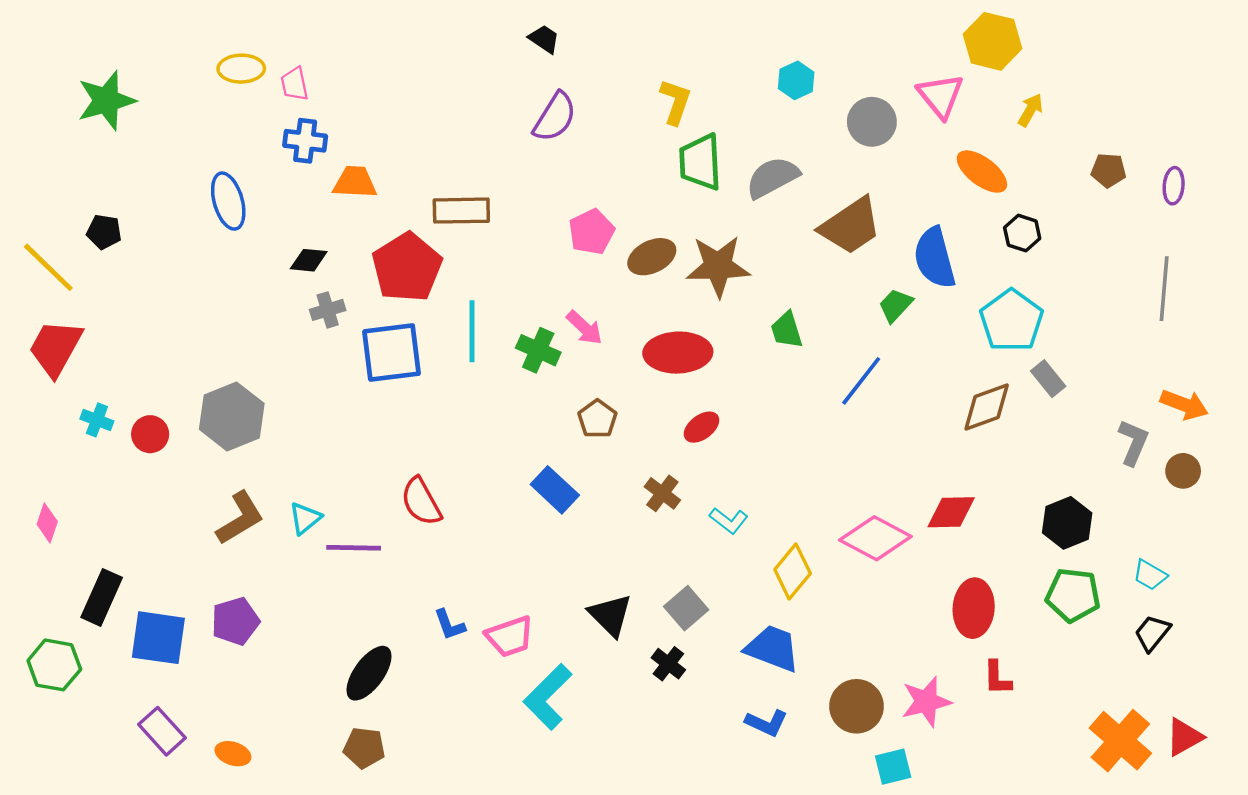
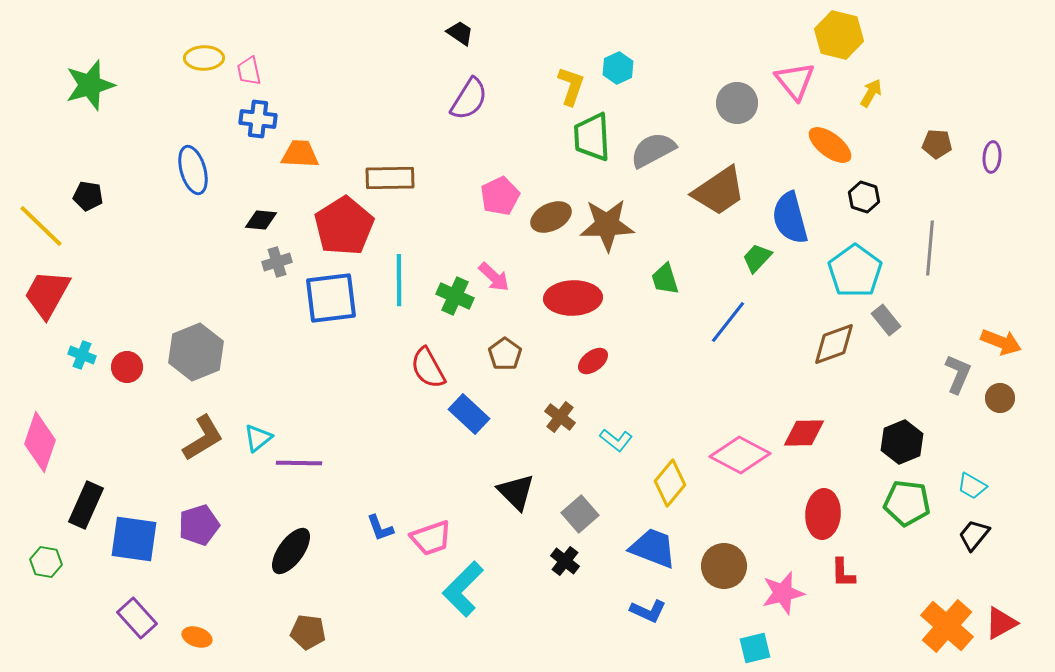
cyan hexagon: (796, 80) -> (618, 68), moved
gray line: (1164, 289) -> (930, 248), moved
red semicircle: (421, 502) -> (428, 368), moved
pink diamond: (47, 523) -> (40, 442), size x1.8
black triangle: (610, 615) -> (516, 492), moved
green hexagon: (54, 665) -> (46, 562), size x0.7
black ellipse: (369, 673) -> (291, 551), moved
brown circle: (856, 706) -> (724, 566), moved

